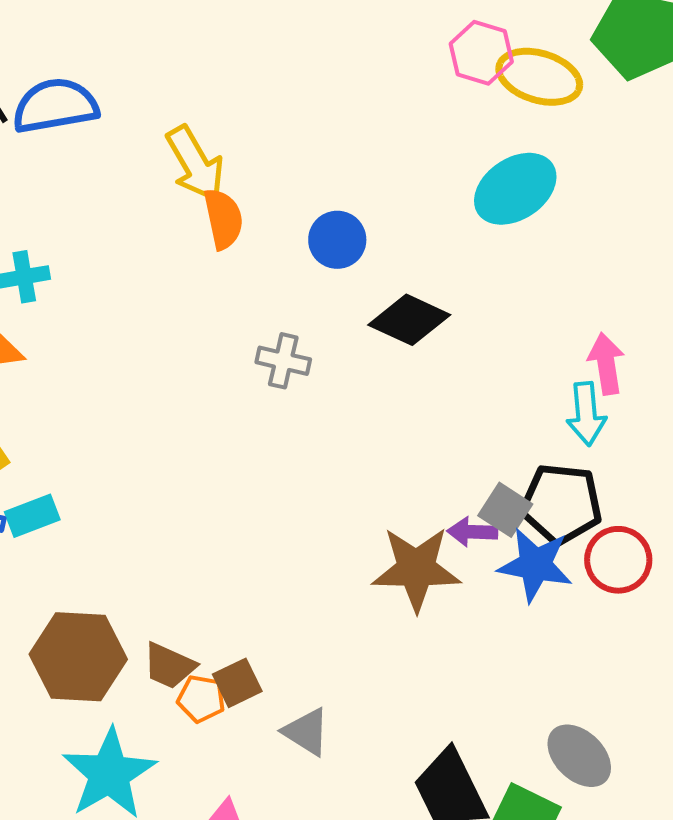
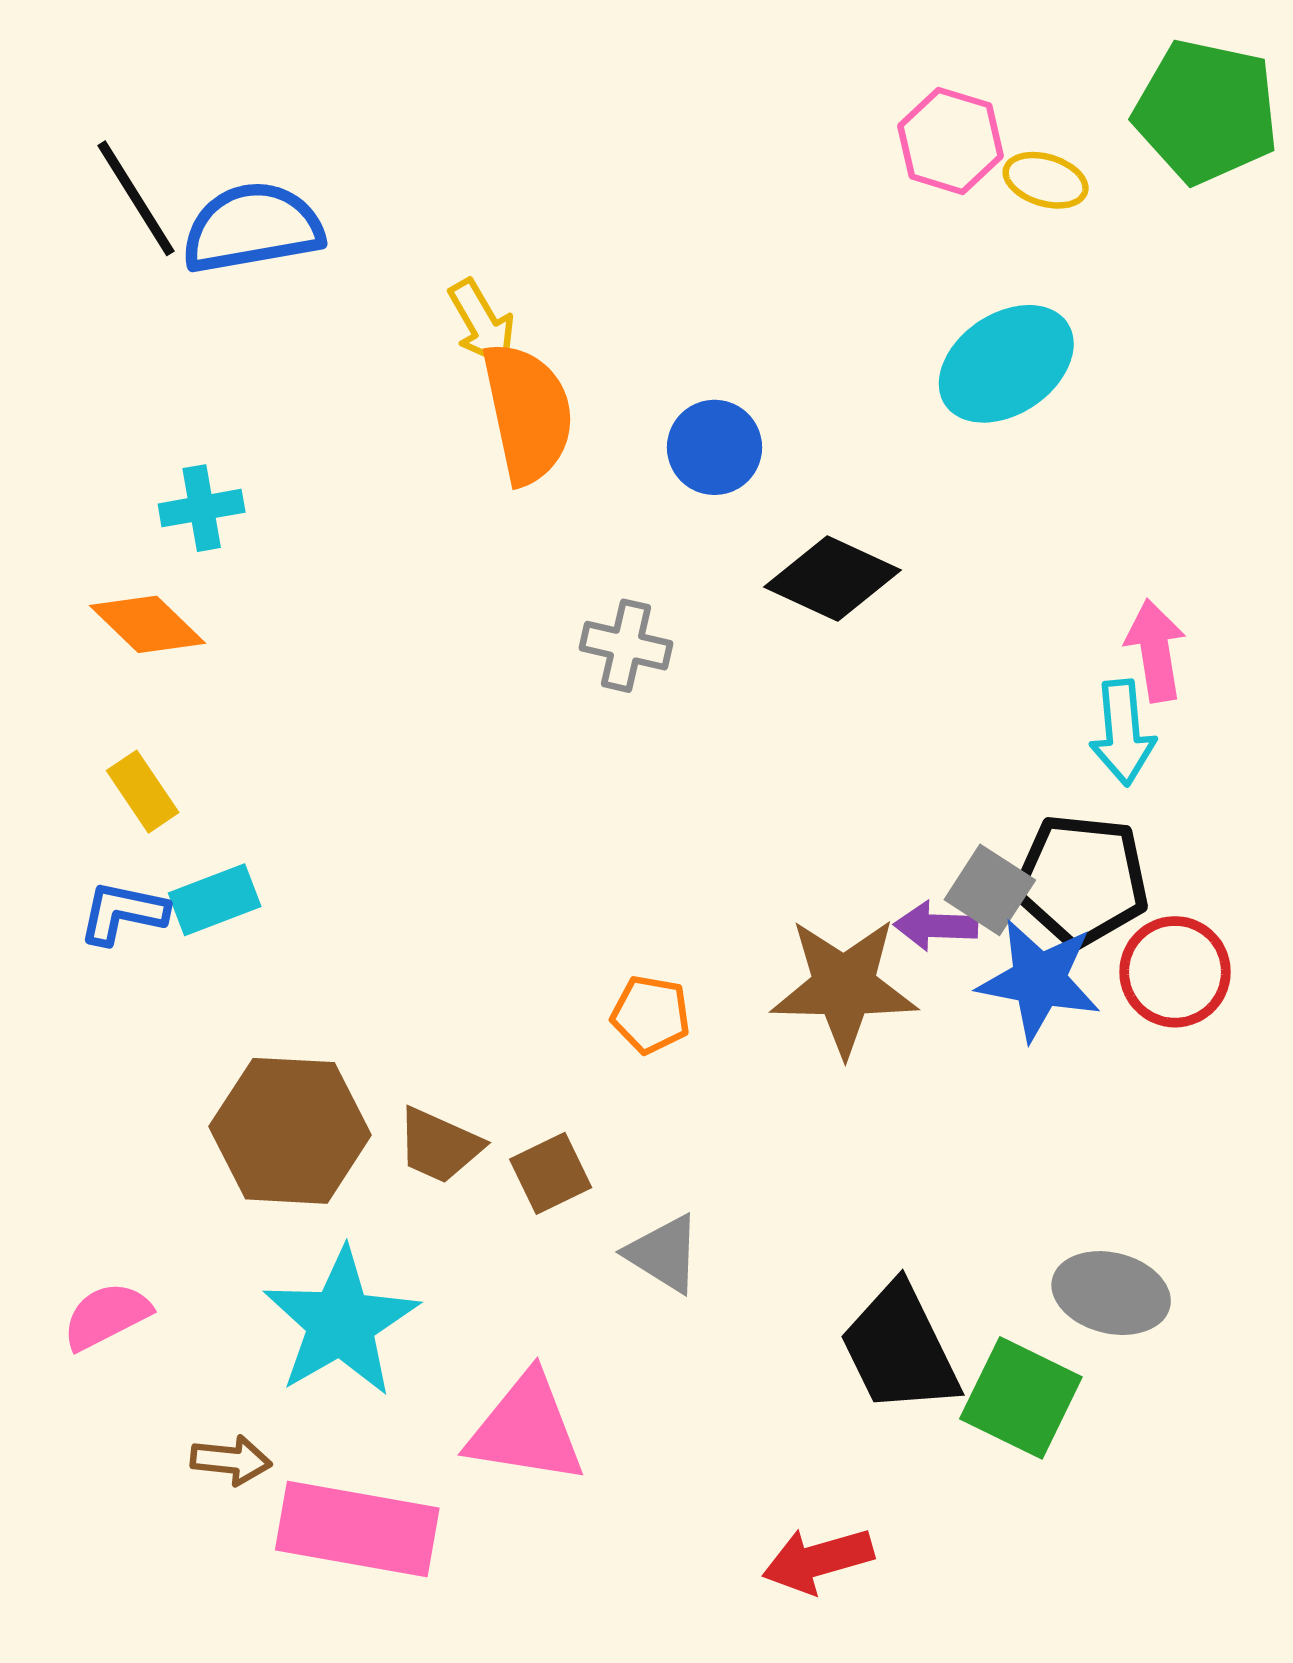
yellow ellipse: (539, 77) -> (1046, 180), size x0.6
yellow arrow: (195, 164) -> (482, 323), size x0.7
orange semicircle: (223, 219) -> (528, 413), size x1.4
orange pentagon: (201, 699) -> (651, 1014), moved
gray ellipse: (579, 756) -> (1111, 1293), turned -30

